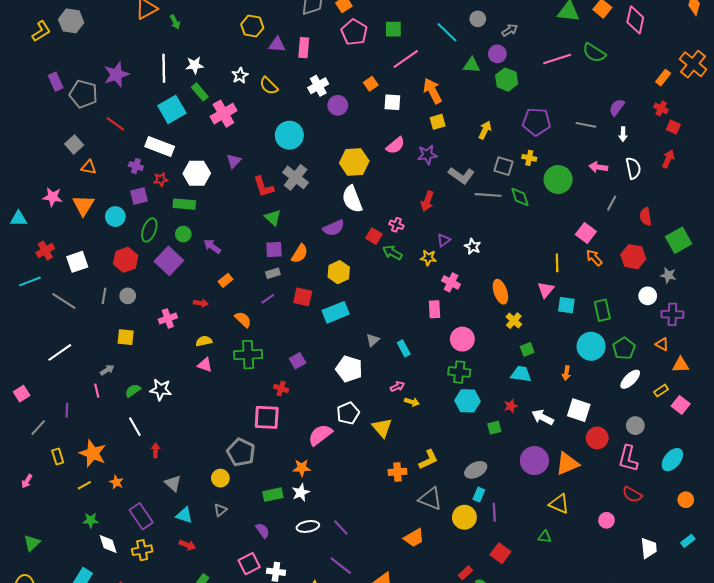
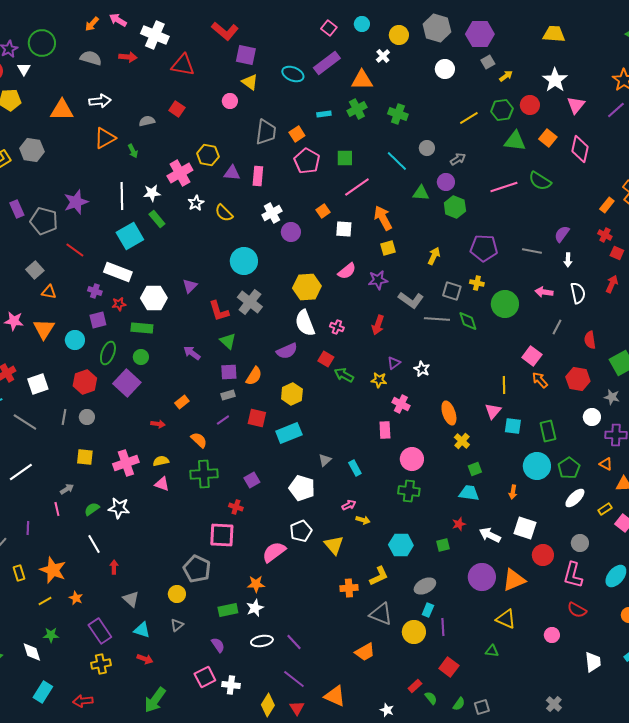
pink cross: (223, 114) -> (180, 173), moved
pink cross: (396, 225) -> (337, 327), moved
purple arrow: (212, 246) -> (192, 353), moved
pink cross: (168, 318) -> (126, 463), moved, size x1.4
cyan hexagon: (467, 401) -> (401, 545), moved
white diamond: (108, 544) -> (32, 652), moved

